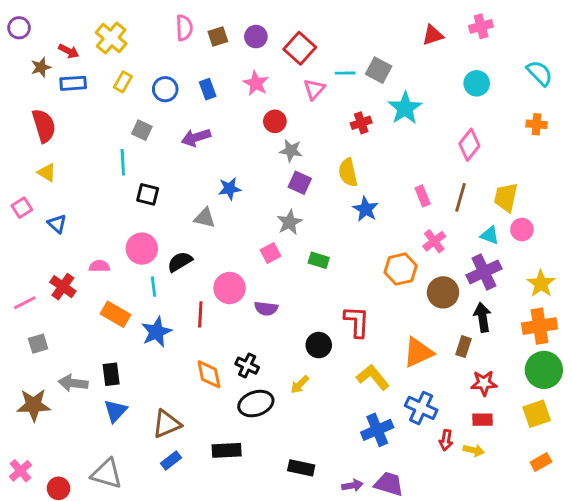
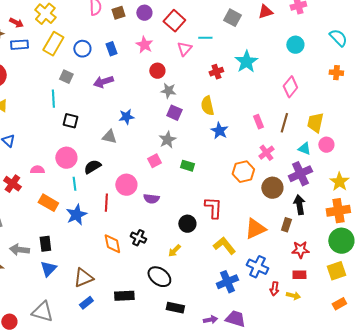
gray square: (379, 70) -> (232, 18), moved
yellow rectangle: (123, 82) -> (53, 44), size x1.6
black ellipse: (256, 404) -> (159, 277), moved, turned 55

